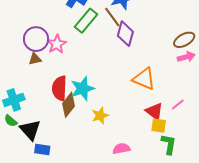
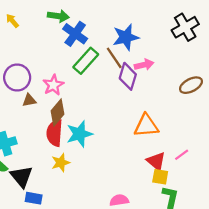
purple circle: (36, 39) -> (17, 78), moved
pink arrow: (186, 57) -> (144, 65), moved
orange triangle: (144, 79) -> (146, 126), turned -30
brown diamond: (69, 105) -> (57, 112), moved
yellow star: (100, 115) -> (61, 163), moved

